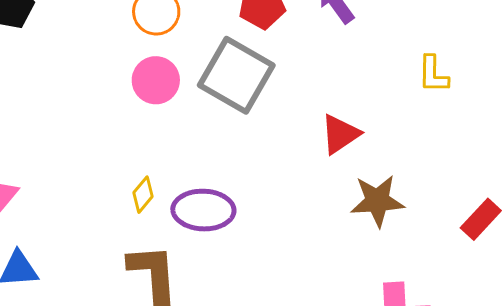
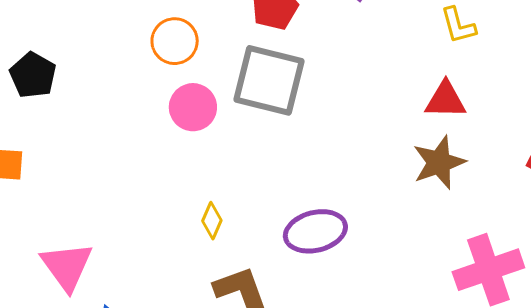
red triangle: (340, 134) -> (445, 100), moved, turned 51
purple ellipse: (203, 210) -> (315, 231), moved

